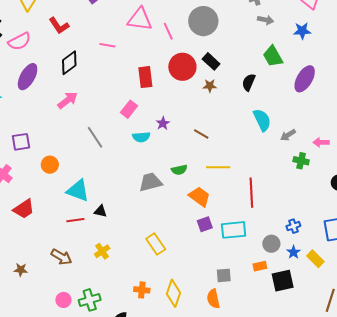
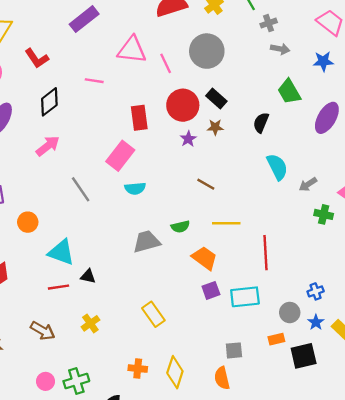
pink rectangle: (129, 109) -> (120, 156), size x1.4
purple star: (163, 123) -> (188, 139), moved

